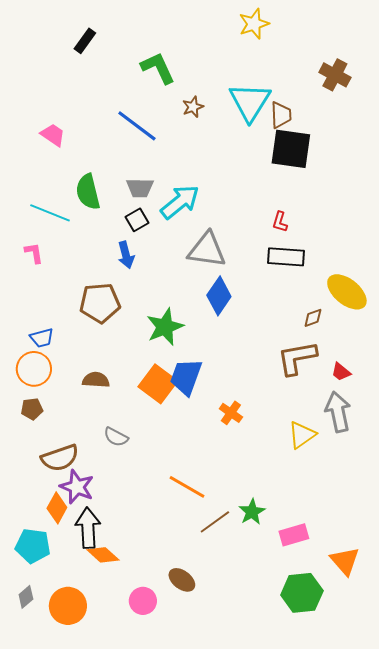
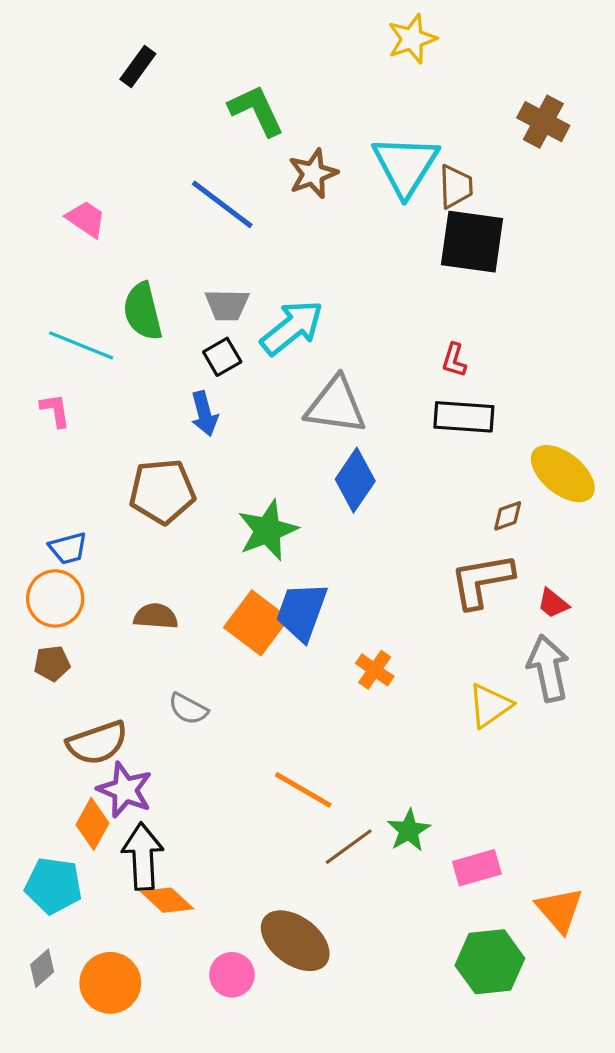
brown star: (193, 107) -> (313, 174), size x1.4
brown ellipse: (182, 580) -> (295, 941), size x1.6

